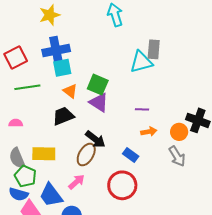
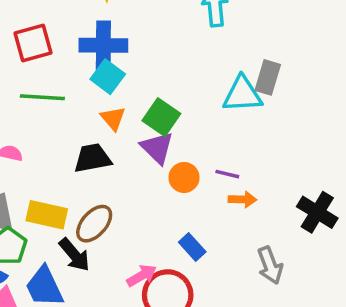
cyan square: (62, 68) -> (108, 77), turned 36
orange arrow: (149, 132) -> (243, 199), moved
orange circle: (179, 132) -> (184, 177), moved
black arrow: (95, 139) -> (74, 255), moved
brown ellipse: (86, 155) -> (94, 224), moved
pink arrow: (77, 182) -> (142, 276), moved

